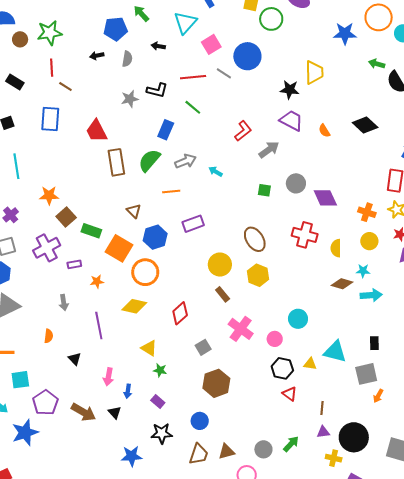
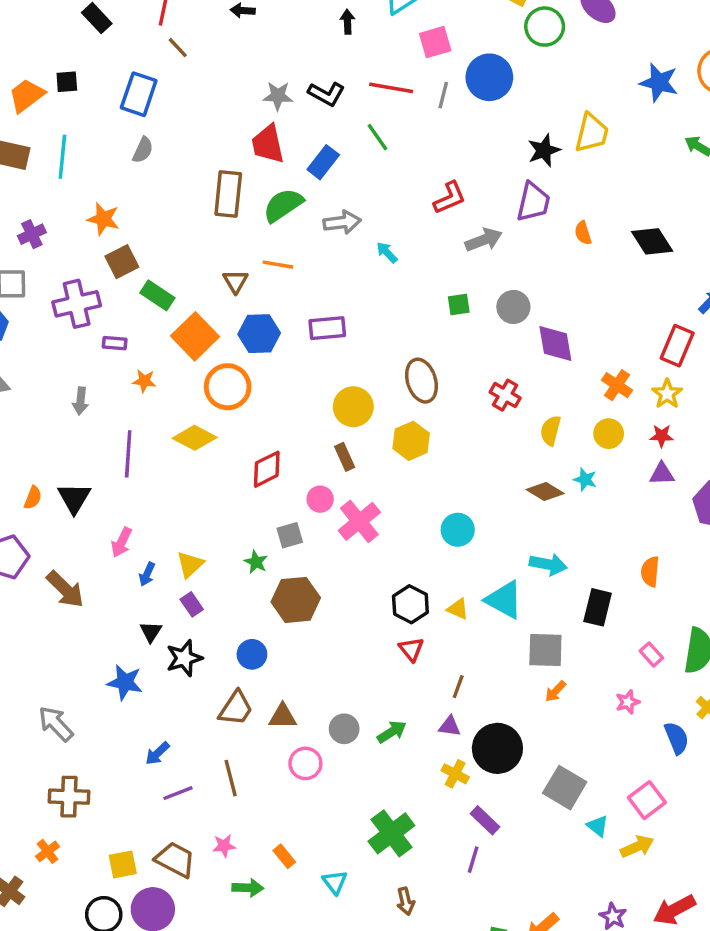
black arrow: (158, 46) -> (347, 22), turned 64
gray semicircle: (127, 59) -> (143, 150), moved
gray line: (224, 73) -> (443, 95), turned 56
black star: (290, 90) -> (544, 150), turned 30
purple trapezoid: (291, 121) -> (533, 202), turned 60
red trapezoid: (97, 131) -> (268, 144), moved
green square: (264, 190) -> (459, 304), turned -32
orange line: (171, 192) -> (278, 265), moved
red cross: (305, 235) -> (505, 395), size x0.7
cyan arrow: (371, 295) -> (548, 564), moved
orange semicircle: (49, 336) -> (33, 498), moved
pink circle: (275, 339) -> (320, 499), moved
black rectangle: (374, 343) -> (598, 607), moved, size x1.5
yellow triangle: (149, 348) -> (190, 564), moved, turned 30
black triangle: (75, 359) -> (74, 498), size x1.5
green star: (160, 370) -> (256, 562), moved
black triangle: (115, 412) -> (151, 632), moved
black star: (162, 433) -> (184, 658), turned -30

